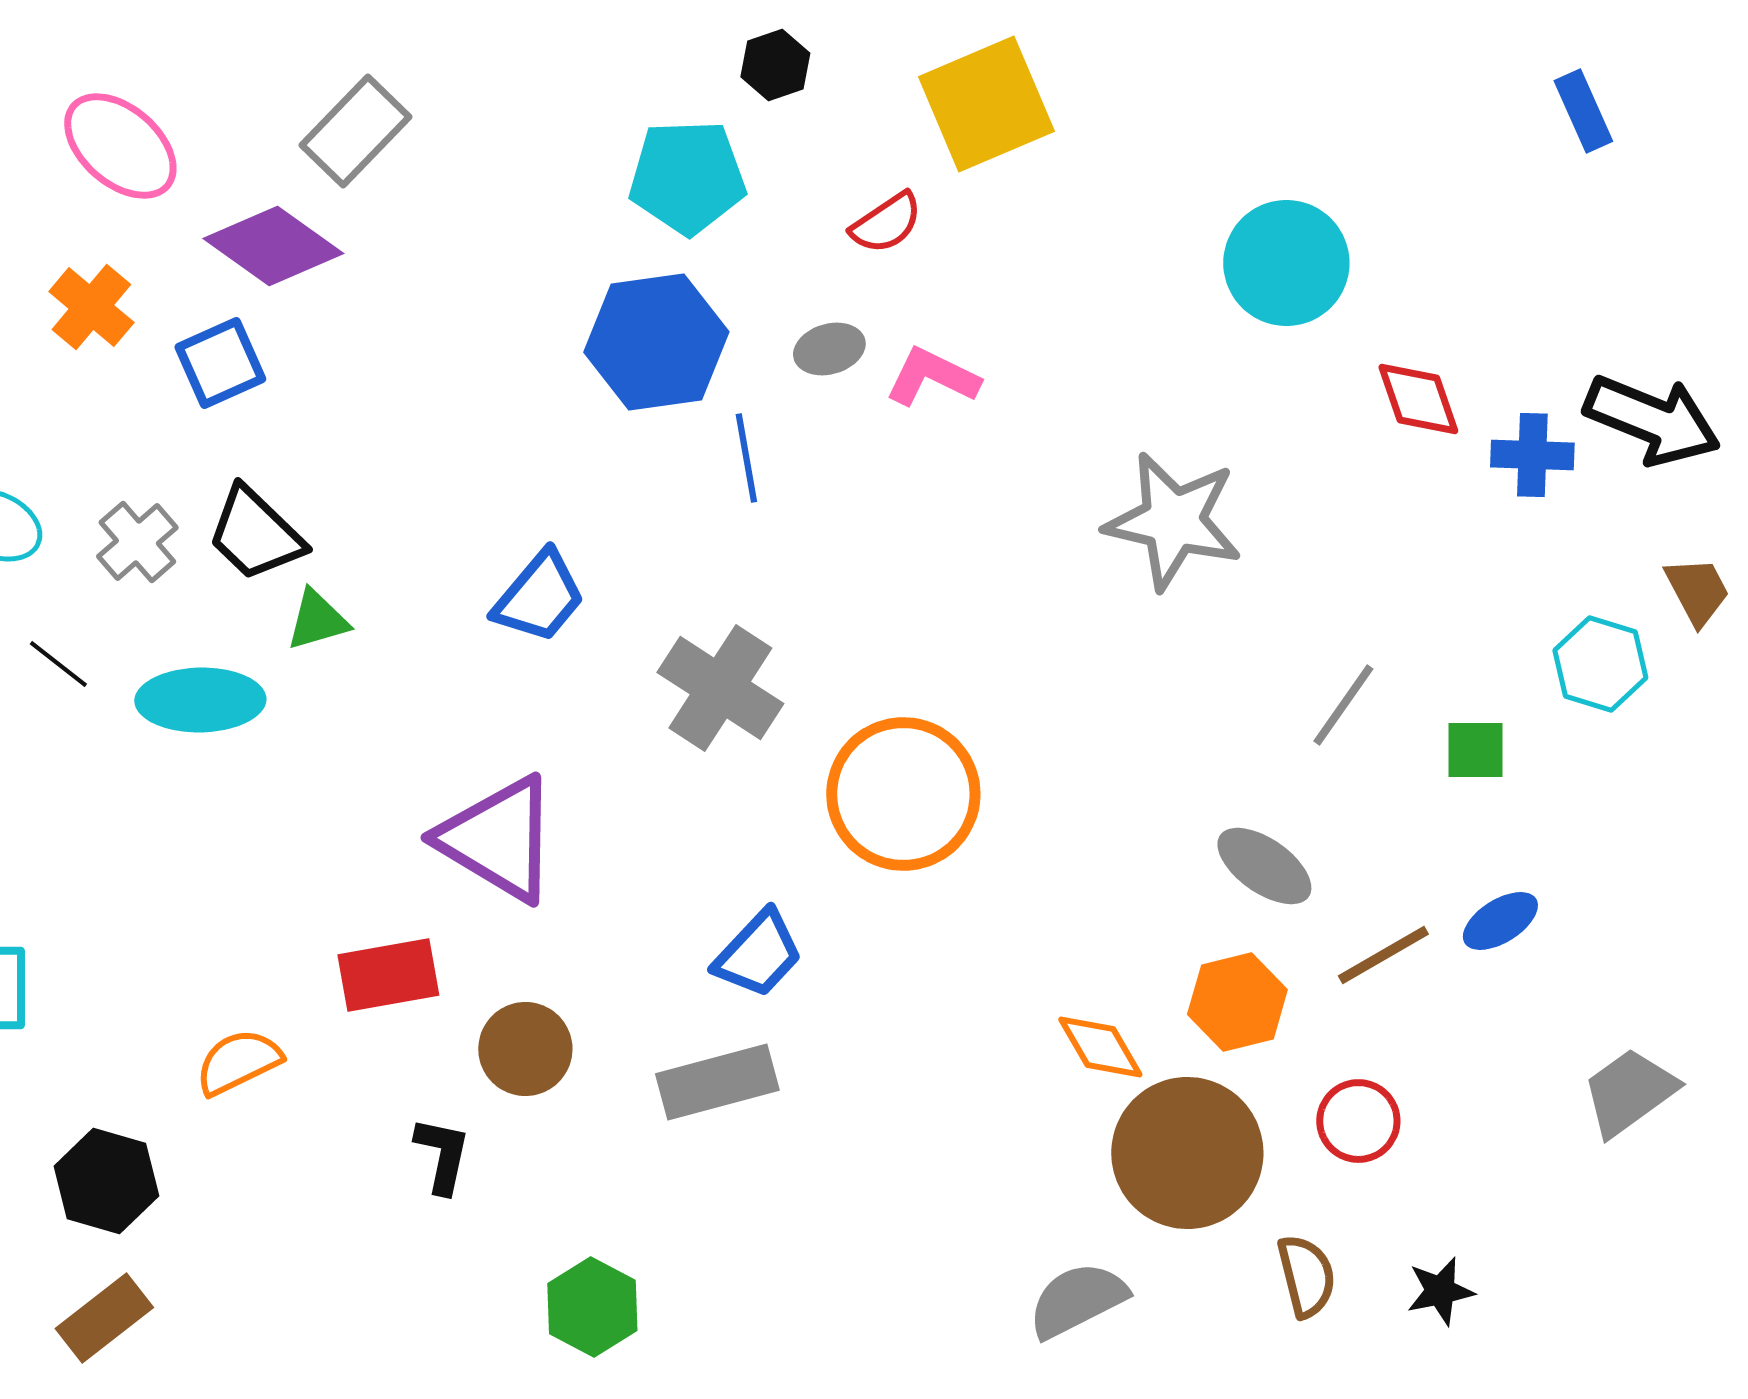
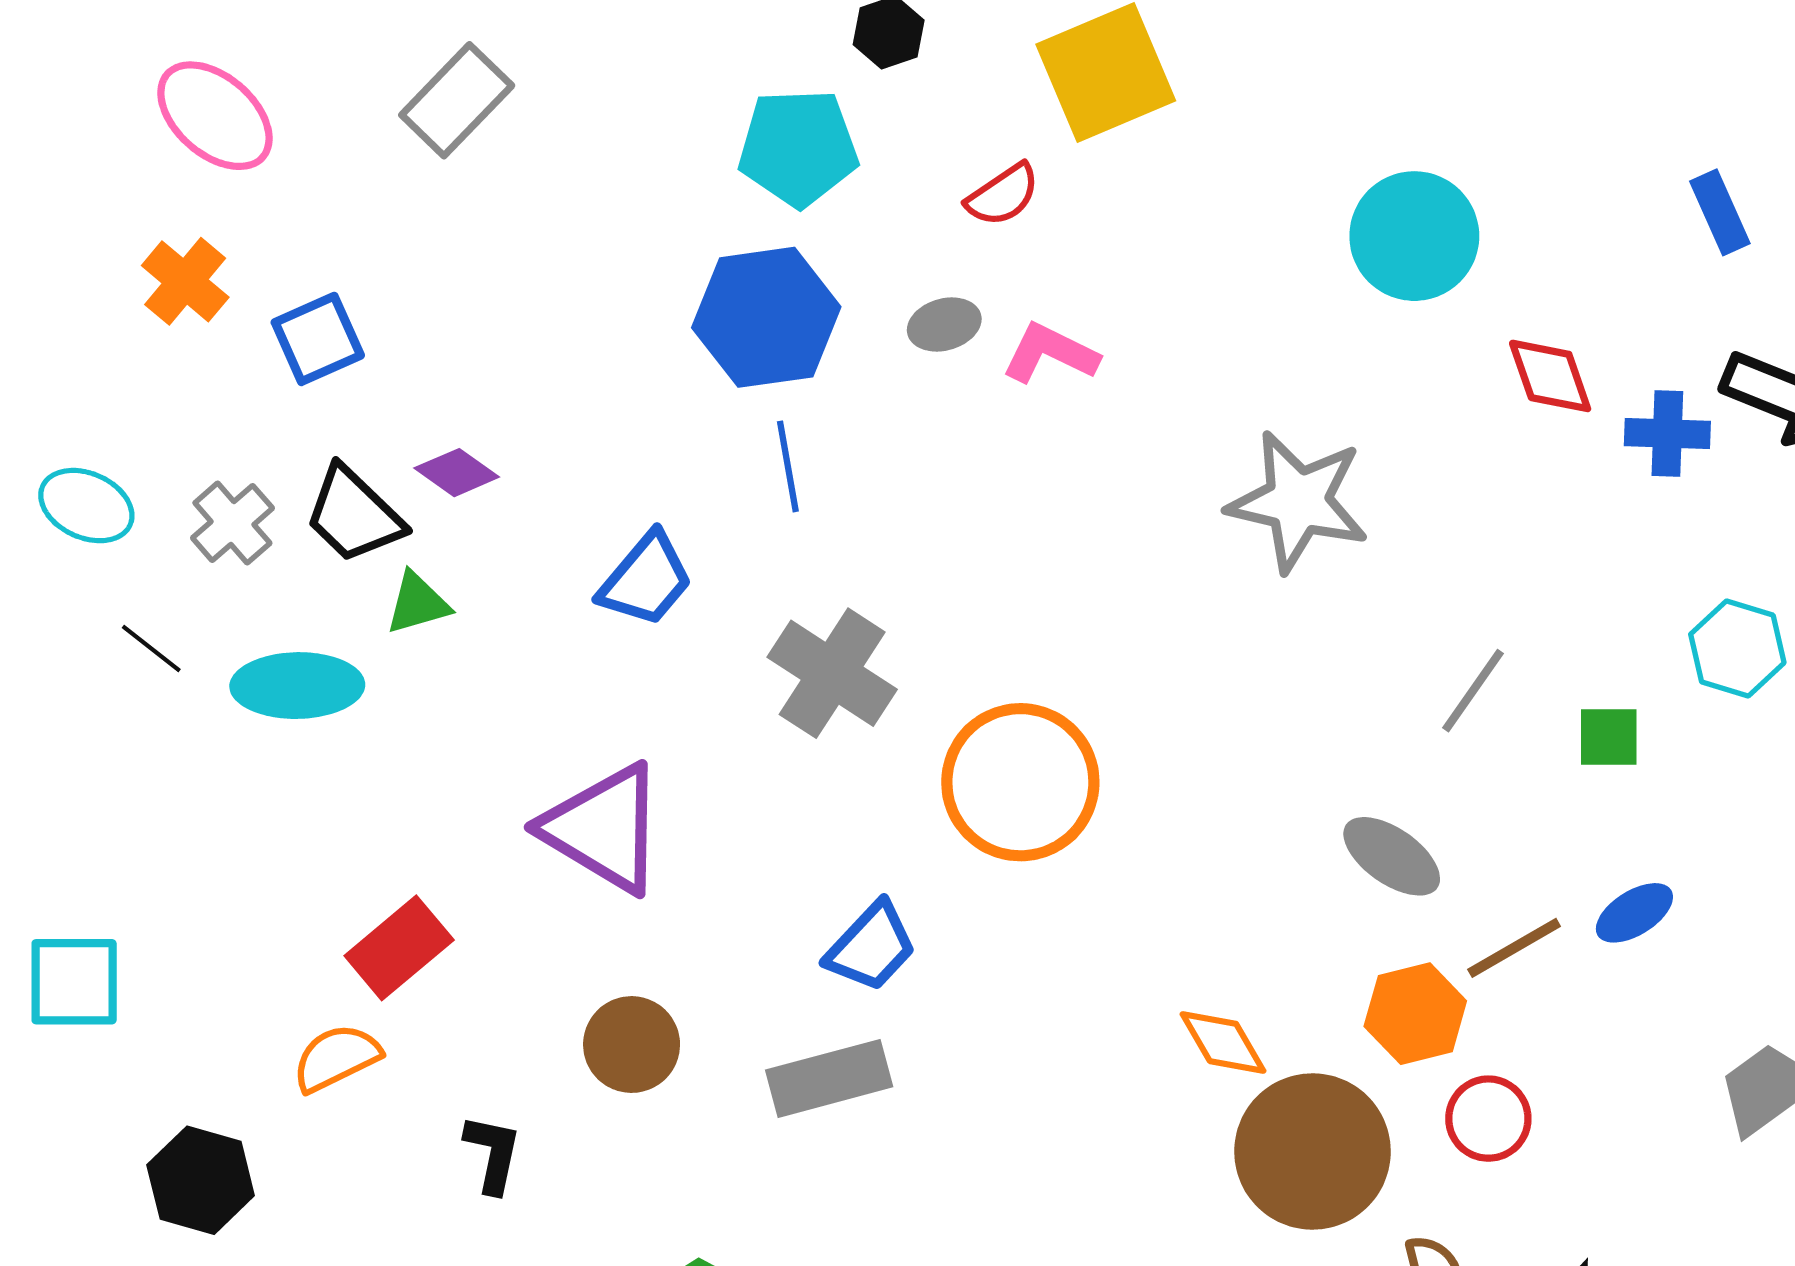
blue rectangle: (1583, 111) -> (1720, 212), moved
purple diamond: (273, 246) -> (457, 473), moved, size x0.6
blue line: (746, 458) -> (788, 466), moved
red rectangle: (388, 975) -> (399, 948), moved, turned -30
orange hexagon: (1237, 1002) -> (1415, 1014), moved
black L-shape: (442, 1155) -> (493, 1154), moved

